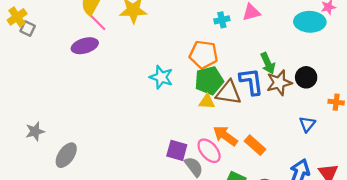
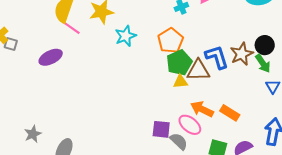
purple ellipse: (85, 46) -> (51, 57), moved
orange pentagon: (204, 55) -> (170, 41), turned -30
green arrow: (268, 63) -> (263, 63), moved
cyan star: (161, 77) -> (126, 36), moved, turned -30

